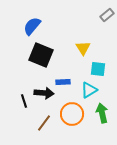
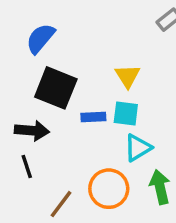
cyan square: (98, 69) -> (126, 114), moved
blue rectangle: (63, 82) -> (93, 117), moved
black arrow: (44, 93) -> (32, 131), moved

